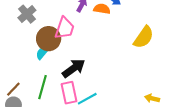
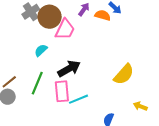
yellow semicircle: (144, 37) -> (124, 74), moved
brown circle: (49, 39) -> (50, 17), moved

